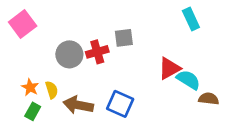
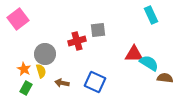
gray circle: (69, 54) -> (45, 54), moved
red triangle: (169, 68) -> (134, 54), turned 30
brown arrow: (78, 105) -> (62, 83), size x0.6

